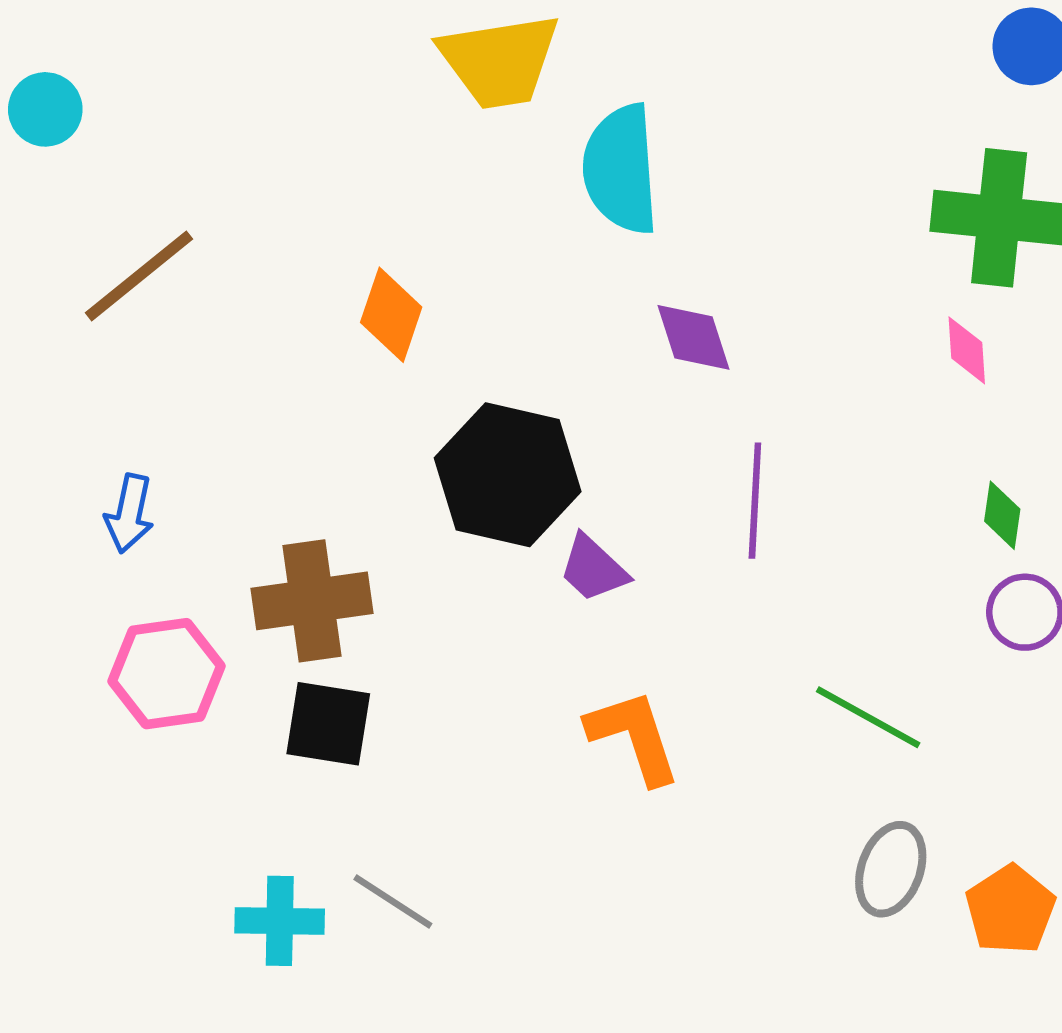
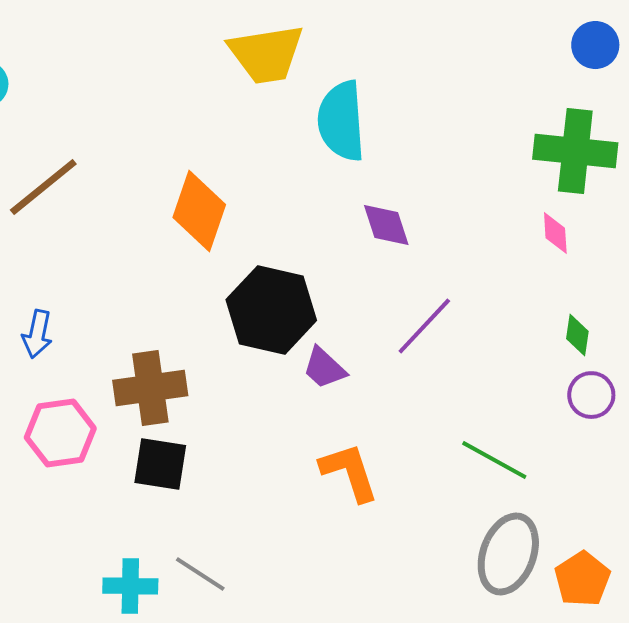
orange diamond: (391, 315) -> (199, 211), size x1.4
purple line: (755, 501) -> (424, 326), turned 40
gray ellipse: (891, 869) -> (508, 554), size x1.4

